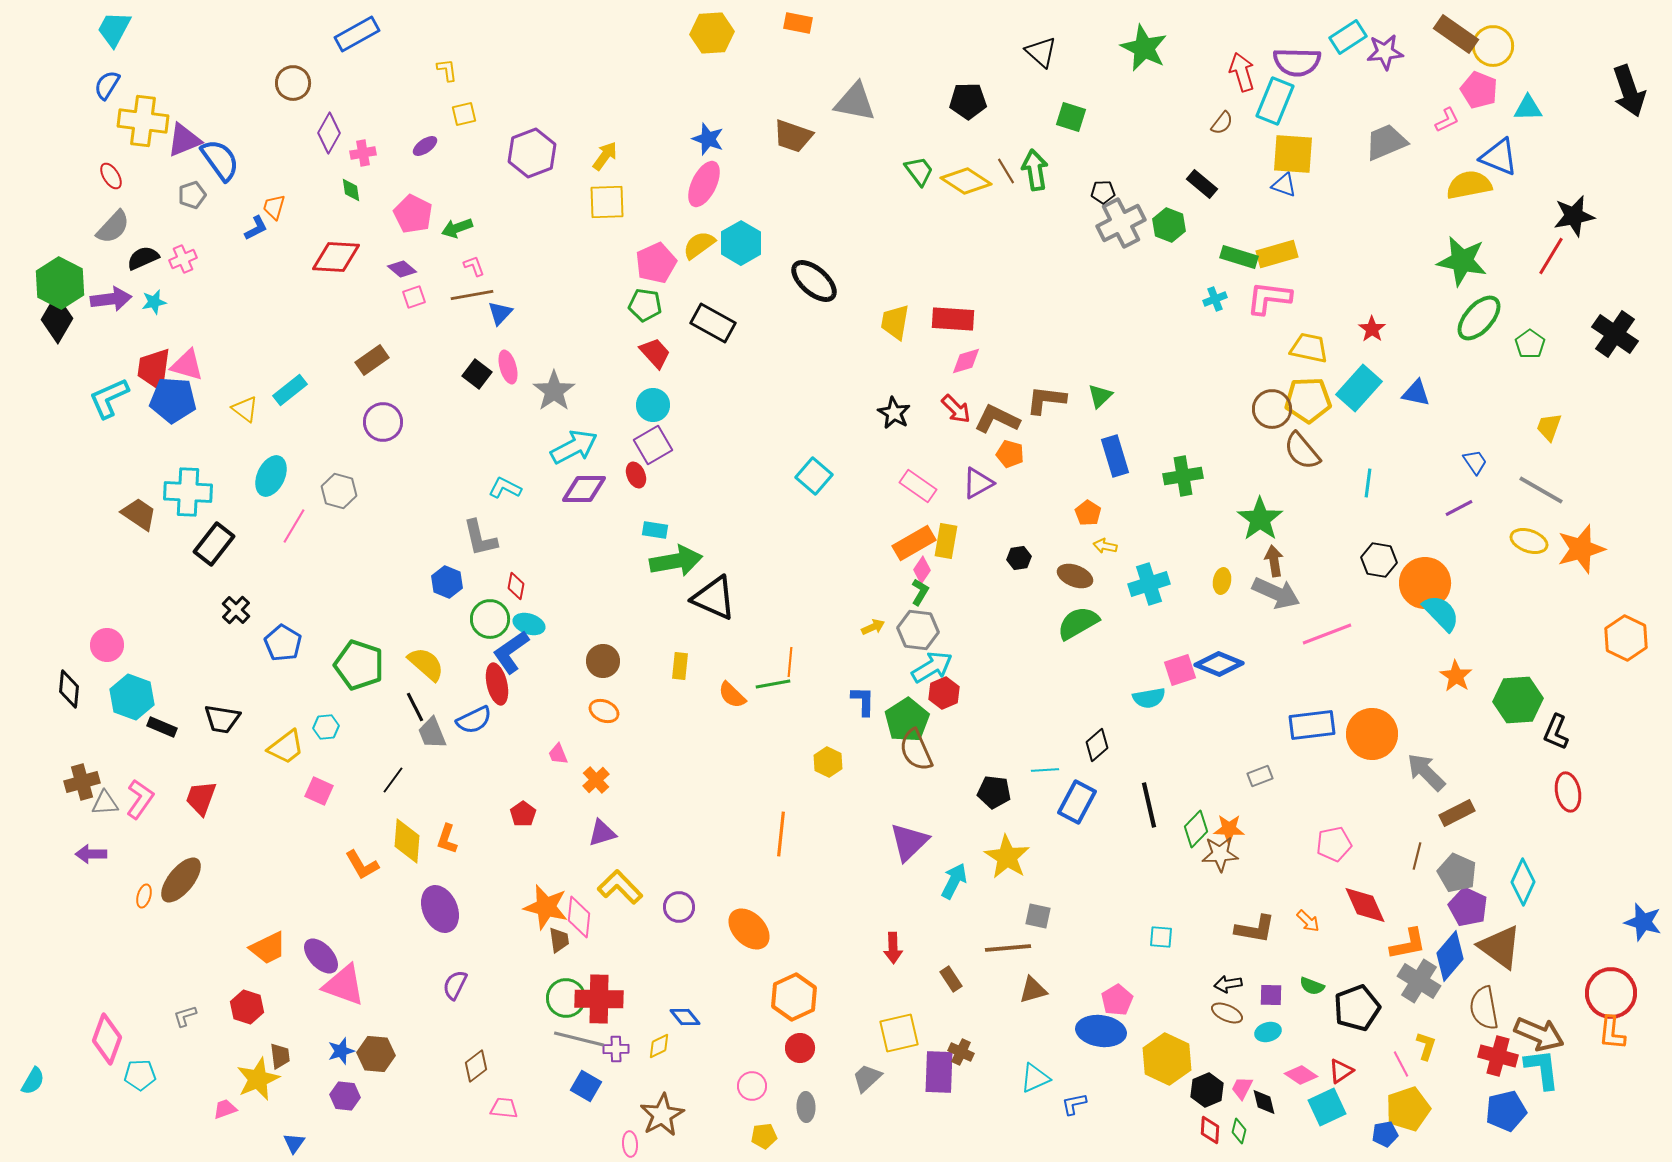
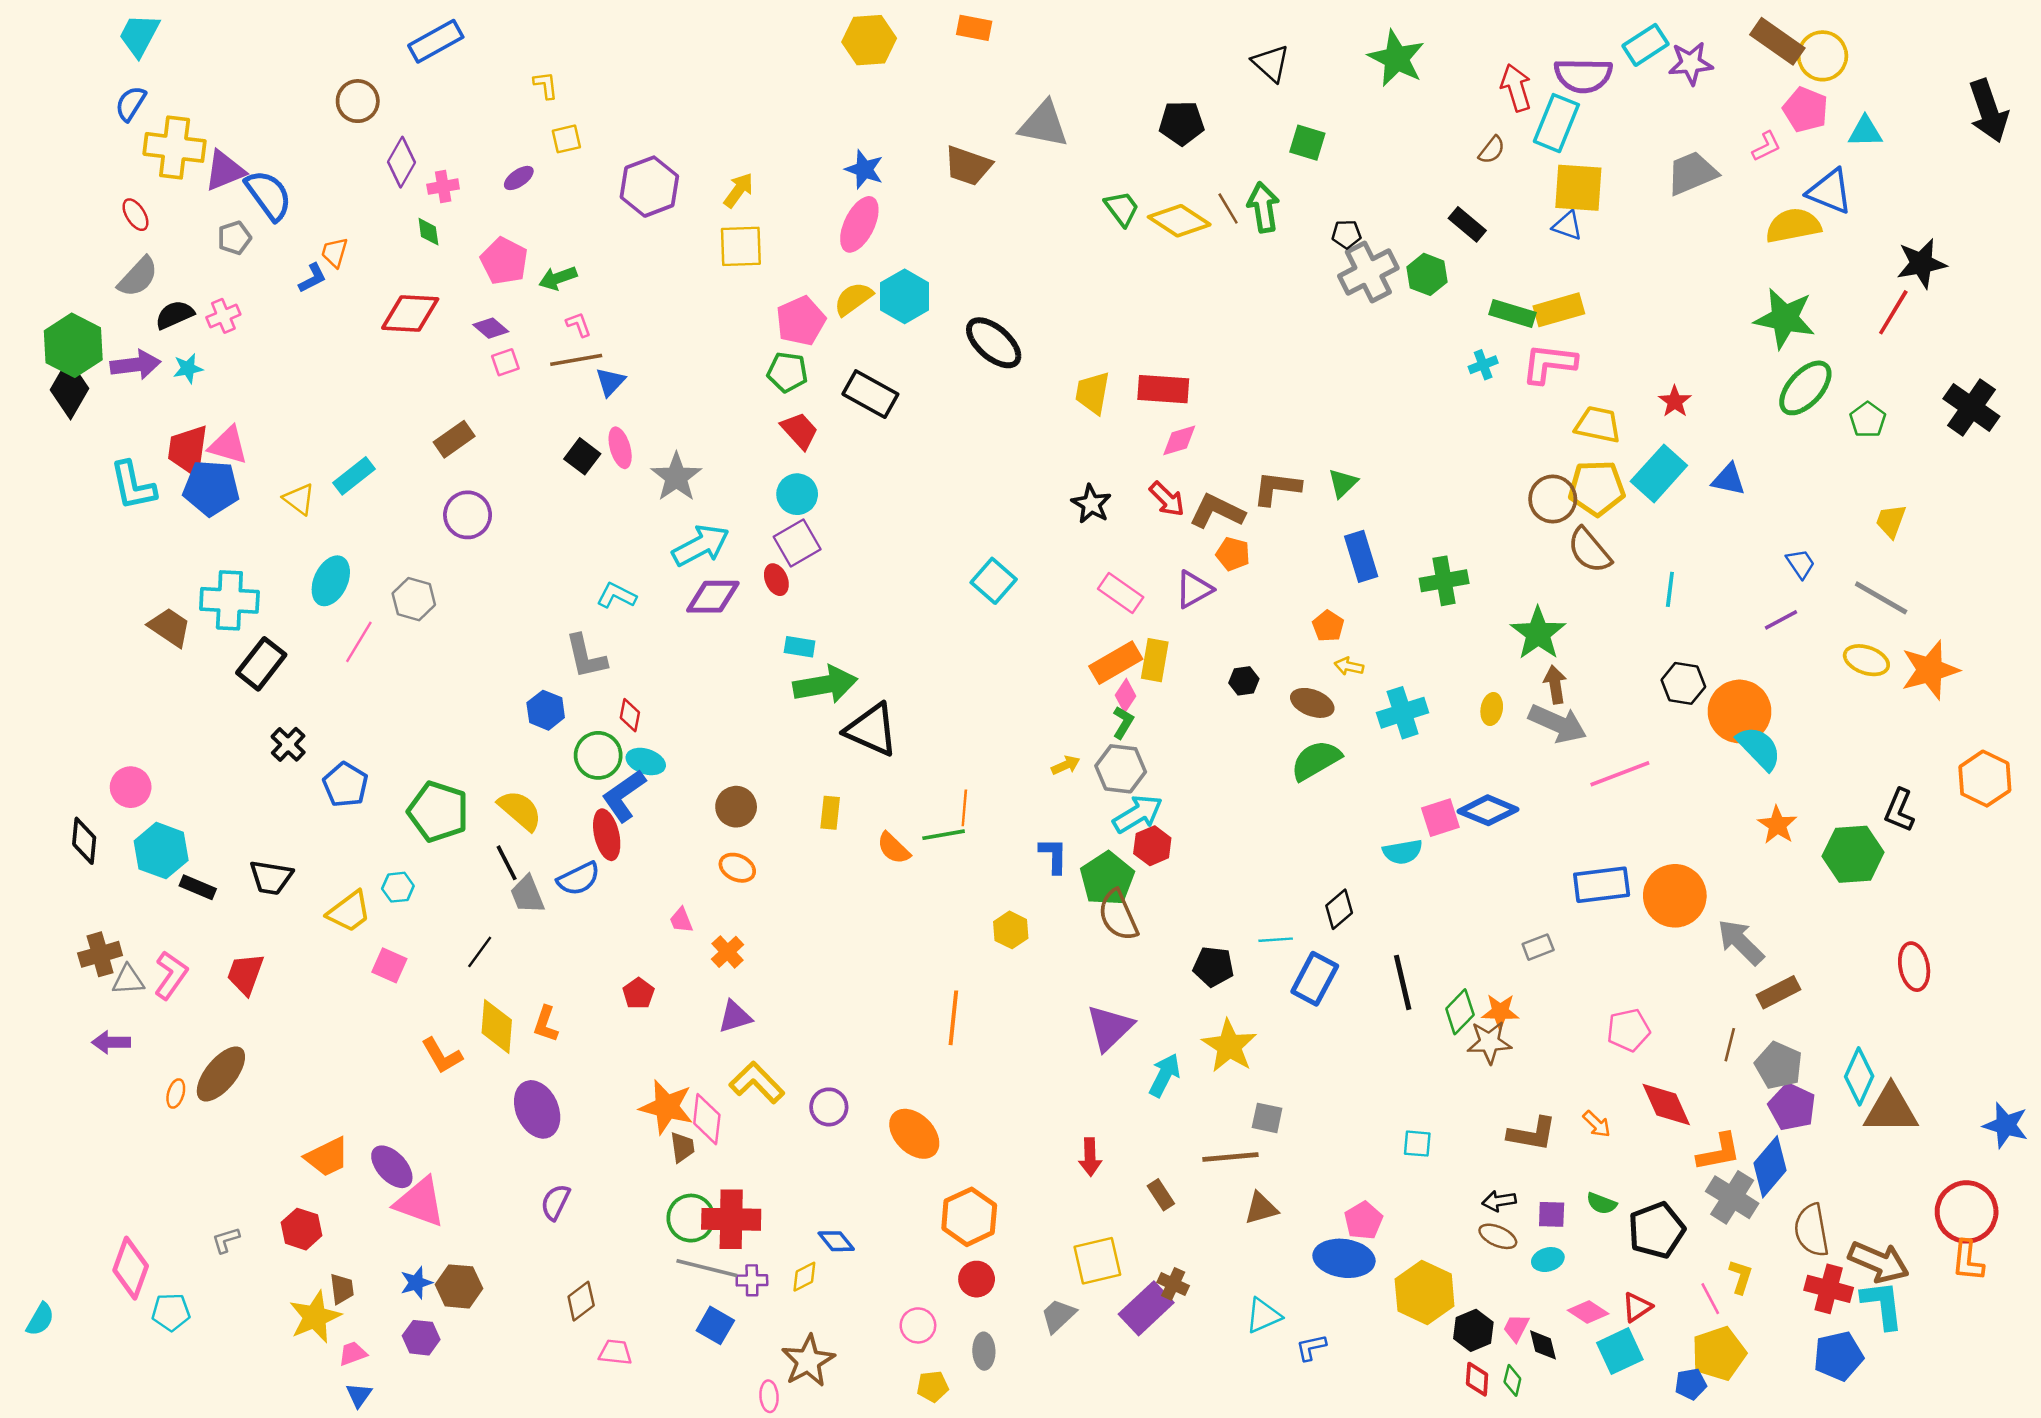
cyan L-shape: (109, 398) -> (133, 486), turned -78
black L-shape: (1556, 732) -> (1899, 810), moved
brown triangle: (1500, 947) -> (1891, 1109), moved, turned -36
purple rectangle: (939, 1072) -> (1146, 1308), turned 45
pink trapezoid: (225, 1109) -> (353, 1354), moved

